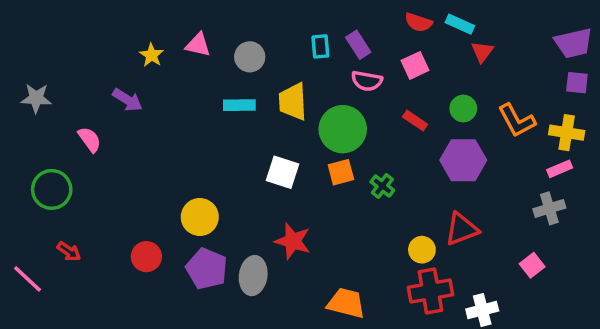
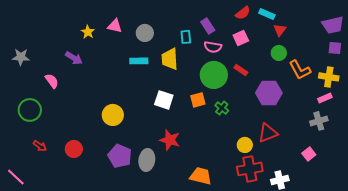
red semicircle: (418, 22) -> (243, 13), turned -56
cyan rectangle: (320, 46) -> (186, 37), moved
green circle: (463, 108) -> (279, 53), moved
green circle: (343, 129) -> (214, 75), moved
yellow circle: (200, 217) -> (113, 115), moved
red circle: (146, 257) -> (74, 149), moved
pink line: (28, 279) -> (16, 177), moved

